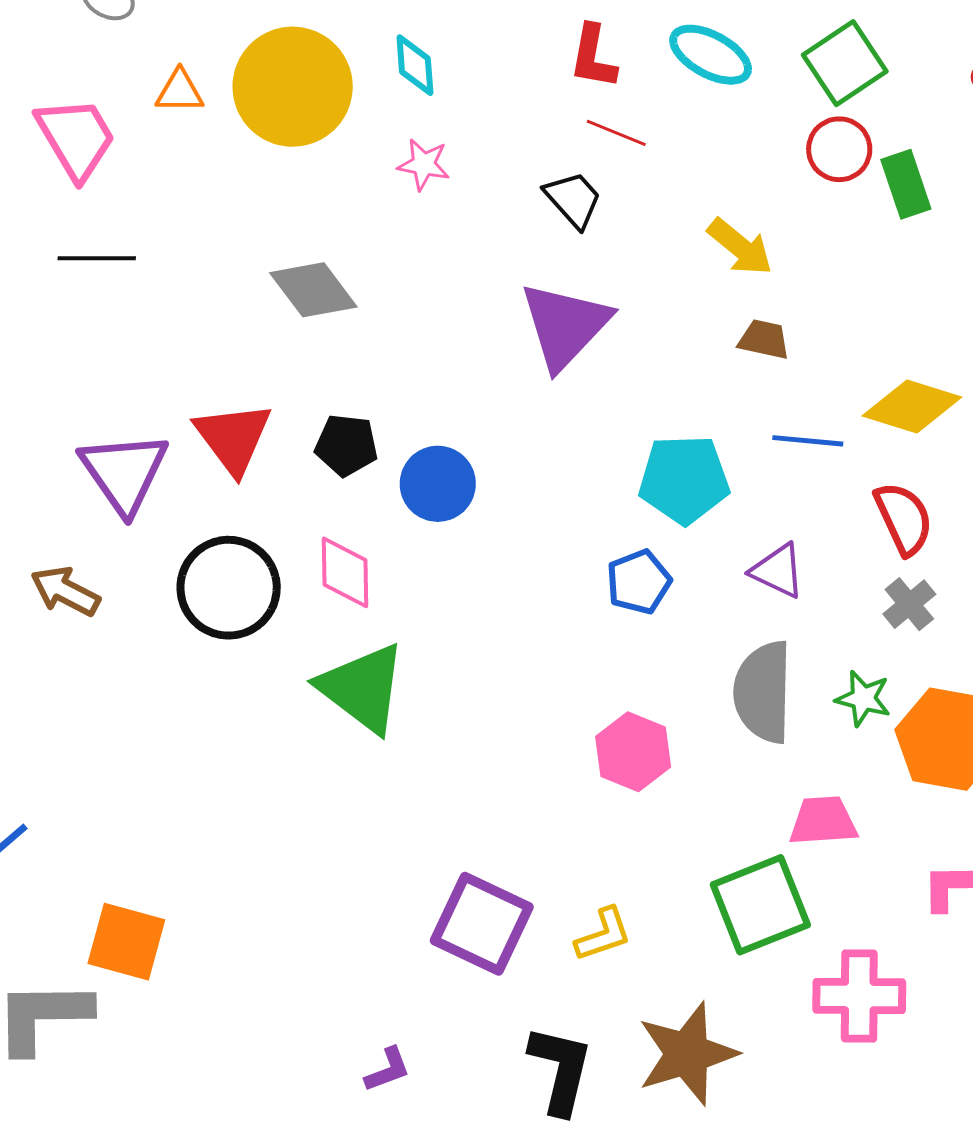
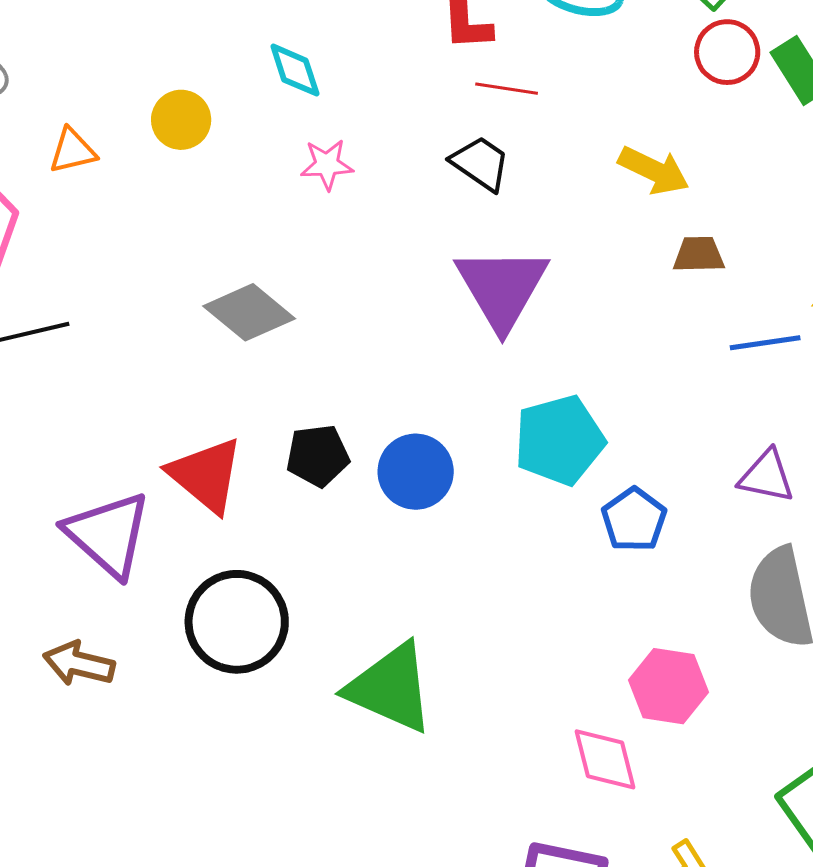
yellow circle: (293, 87) -> (181, 120), size x0.5
cyan pentagon: (684, 479) -> (559, 440), moved
pink diamond: (345, 572) -> (605, 759), moved

